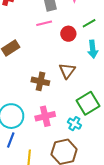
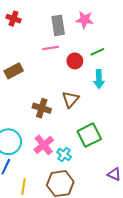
pink cross: (45, 116) -> (44, 145), turned -30
cyan cross: (74, 124) -> (64, 154), moved

